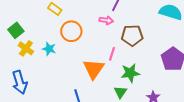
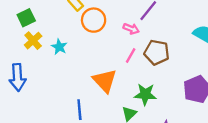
orange circle: (71, 31) -> (94, 20), moved
pink line: (112, 54) -> (131, 55), moved
orange triangle: (94, 69) -> (105, 81), turned -30

